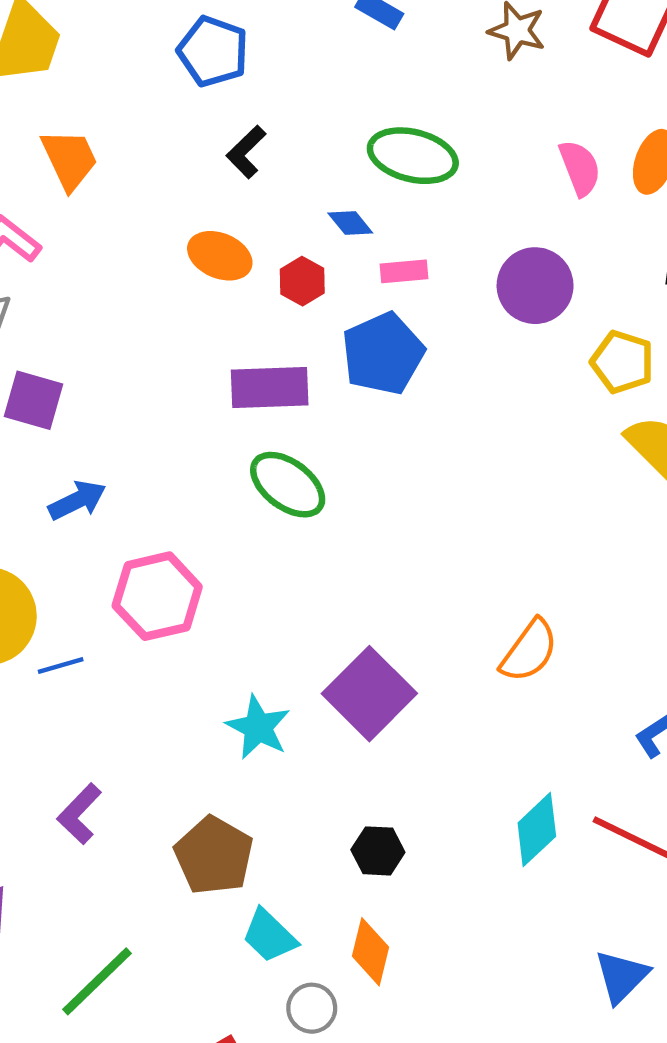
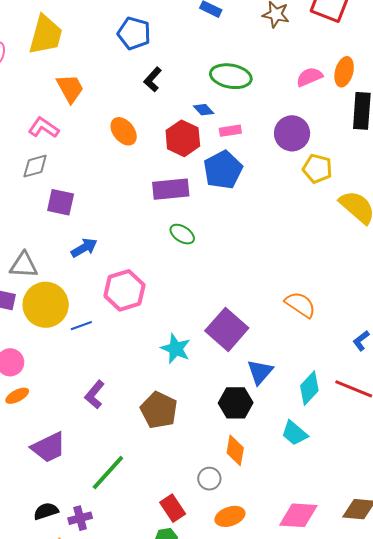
pink semicircle: (580, 168) -> (309, 77), turned -88
orange ellipse: (220, 256) -> (124, 131), moved, turned 32
red hexagon: (302, 281) -> (183, 138), size x1.6
yellow pentagon: (622, 362) -> (317, 169), moved
green ellipse: (288, 485) -> (182, 234), size x0.7
orange semicircle: (529, 651) -> (300, 305), turned -88
black hexagon: (378, 851) -> (236, 403), size x1.4
cyan trapezoid: (269, 936) -> (295, 433), moved
blue triangle: (622, 976) -> (260, 372), moved

